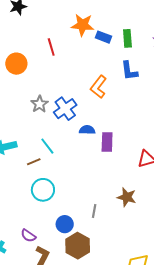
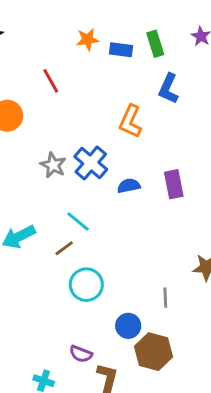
orange star: (83, 25) -> (88, 40), size x0.7
blue L-shape: (129, 71) -> (168, 89), turned 45
purple rectangle: (107, 142) -> (174, 184), moved

